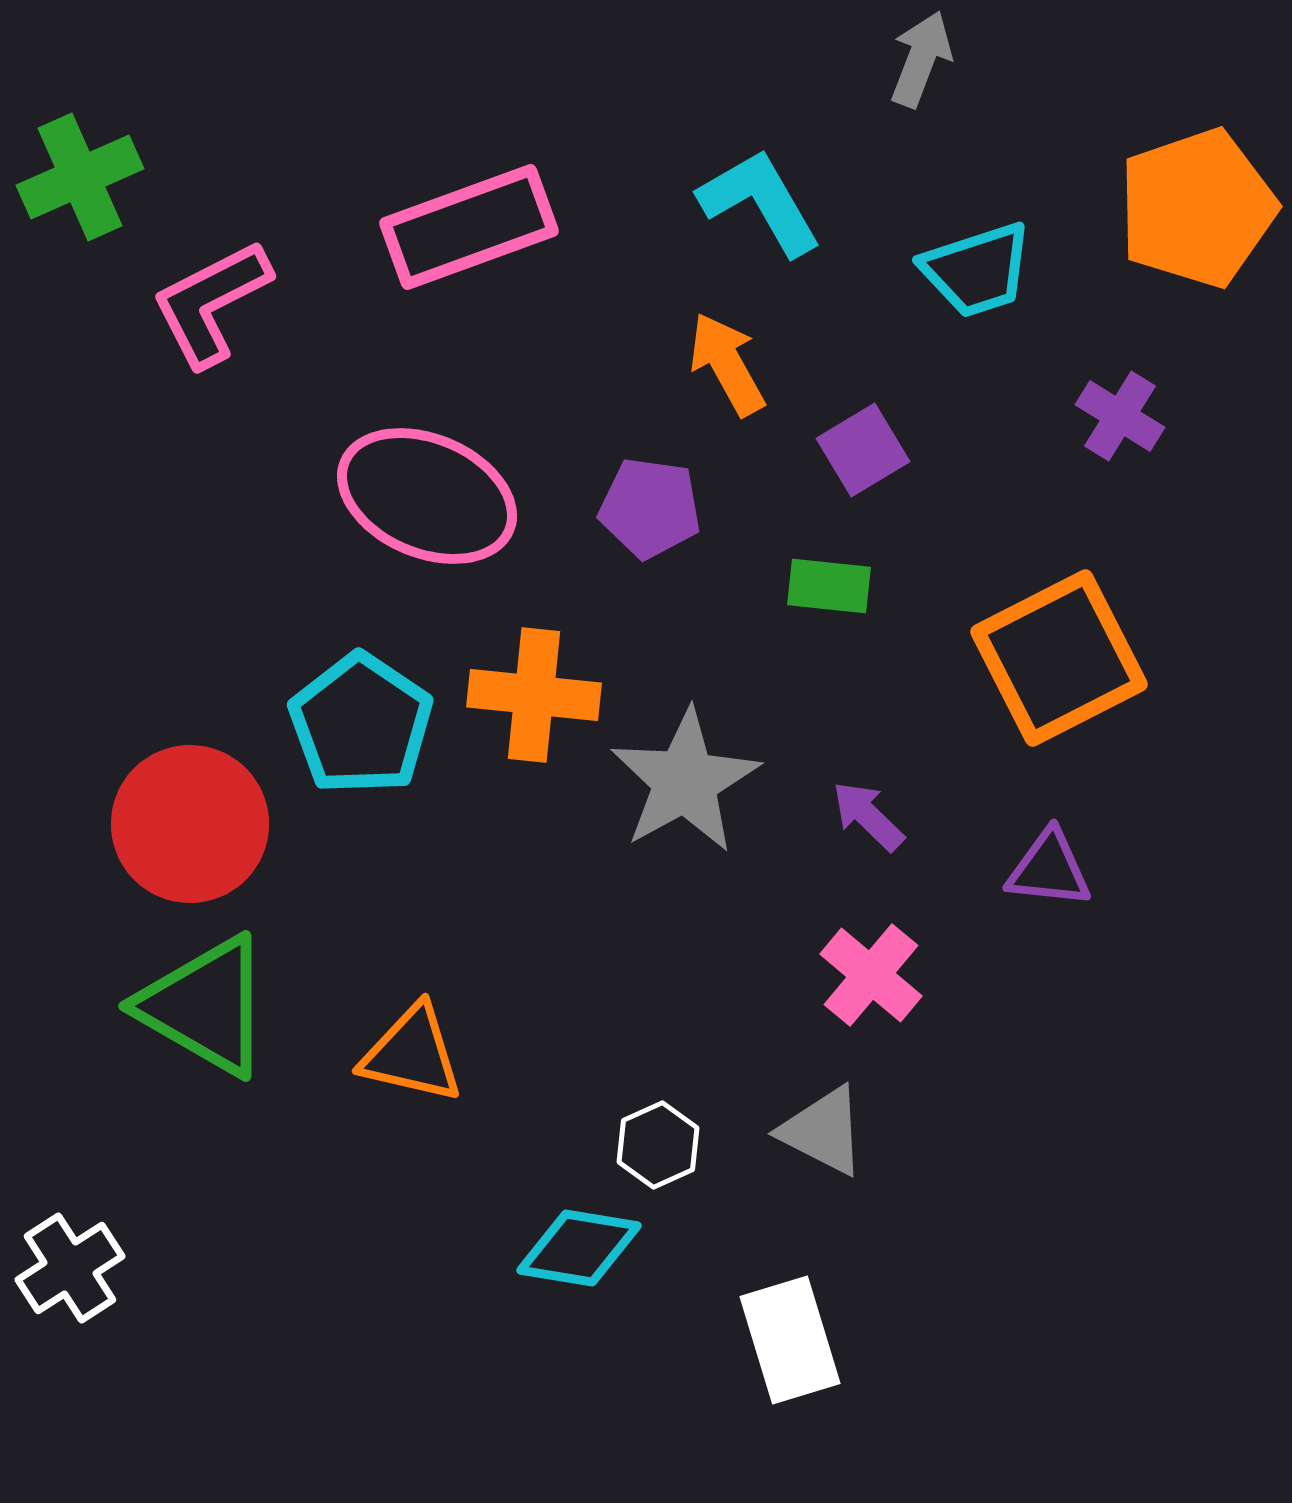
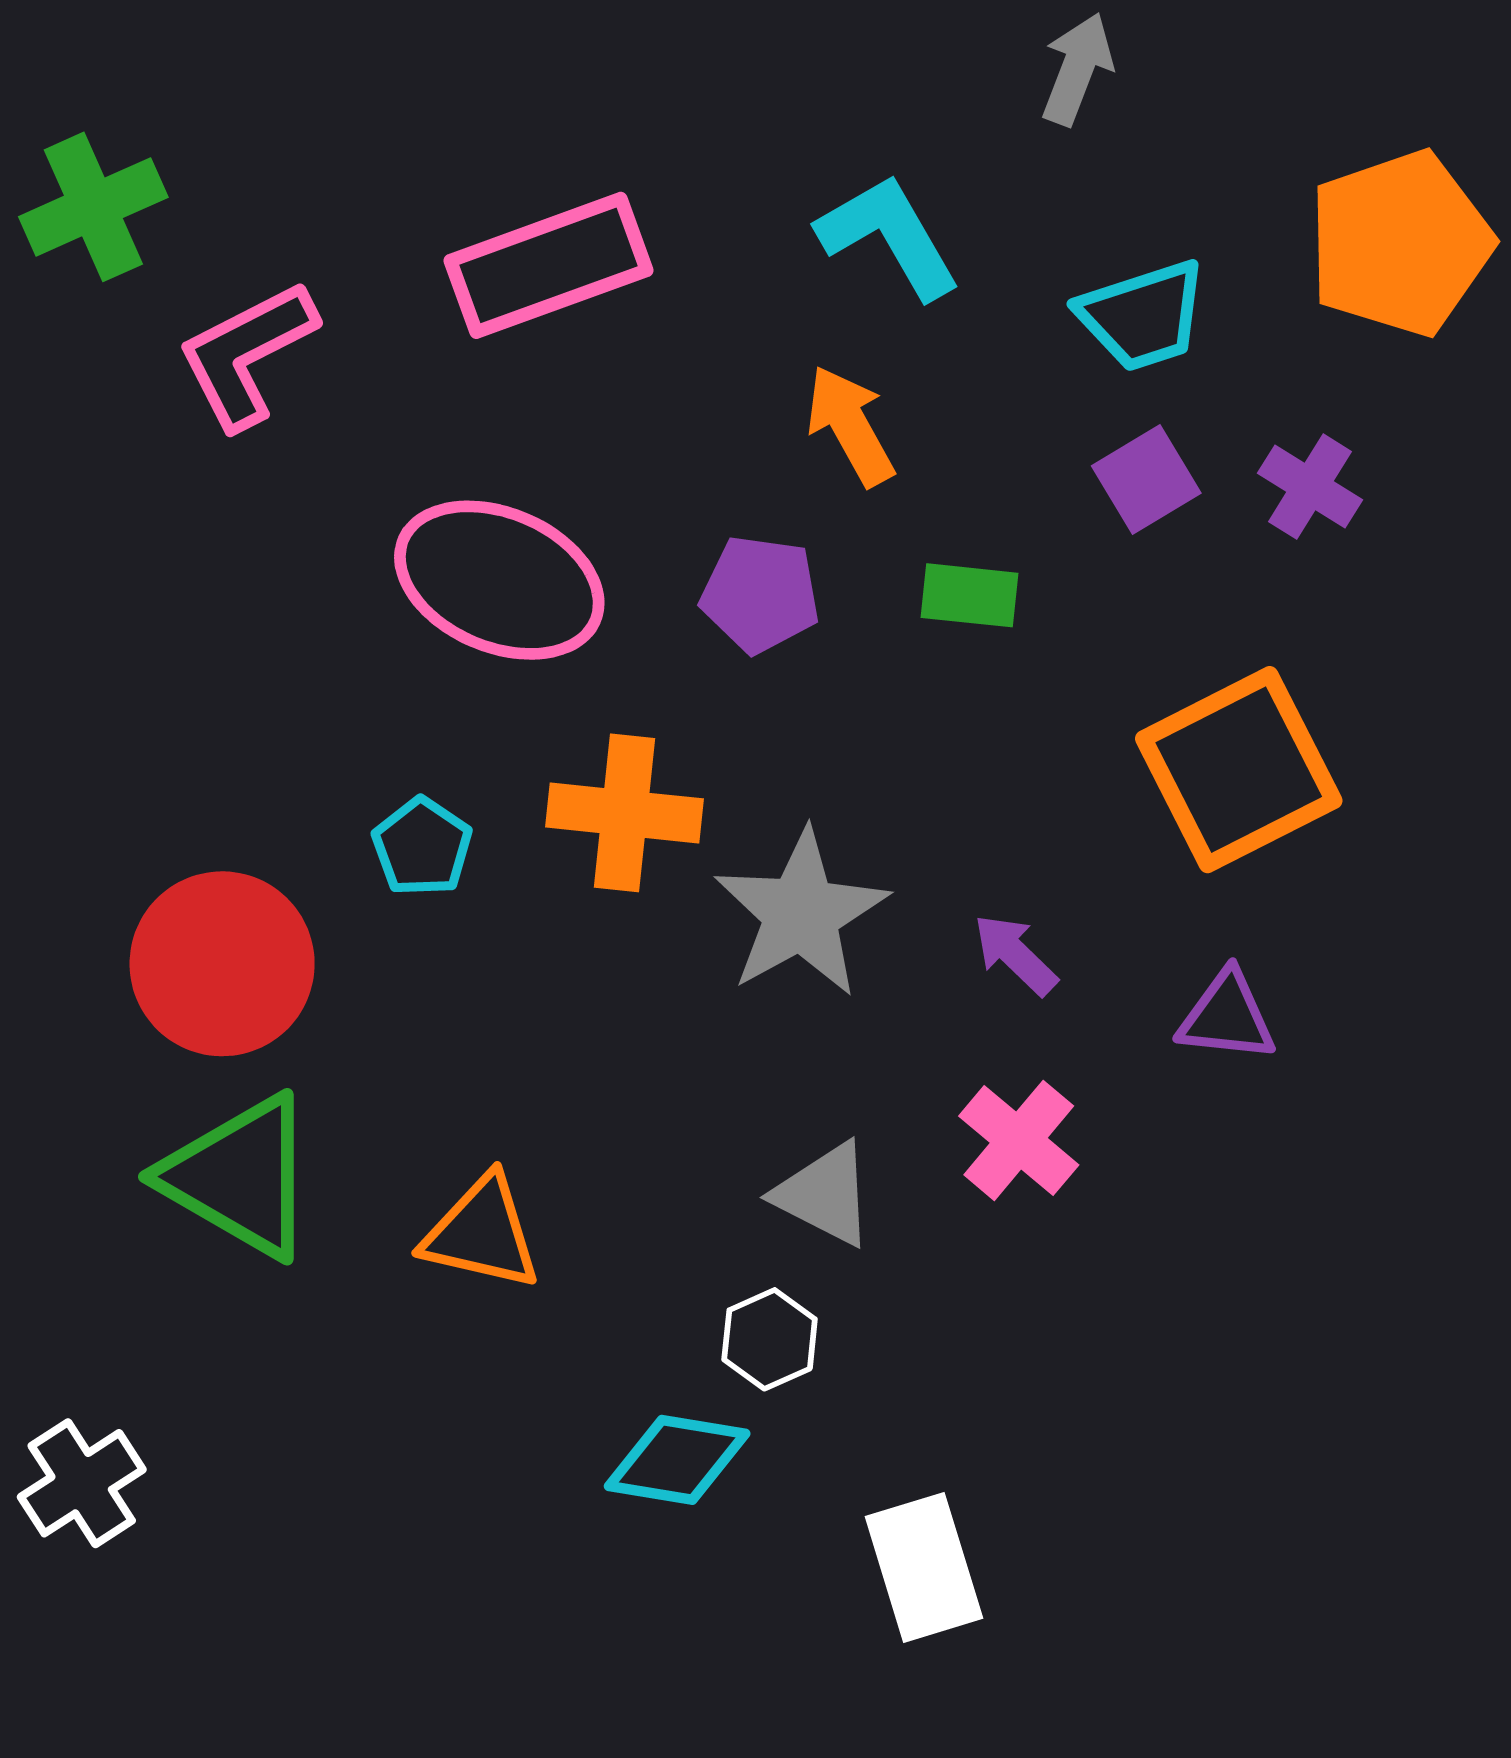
purple square: (863, 450) -> (1146, 480), moved
green rectangle: (829, 586) -> (970, 595), moved
cyan pentagon: (361, 724) -> (422, 847), size x0.6
gray triangle: (823, 1131) -> (825, 1194), moved

